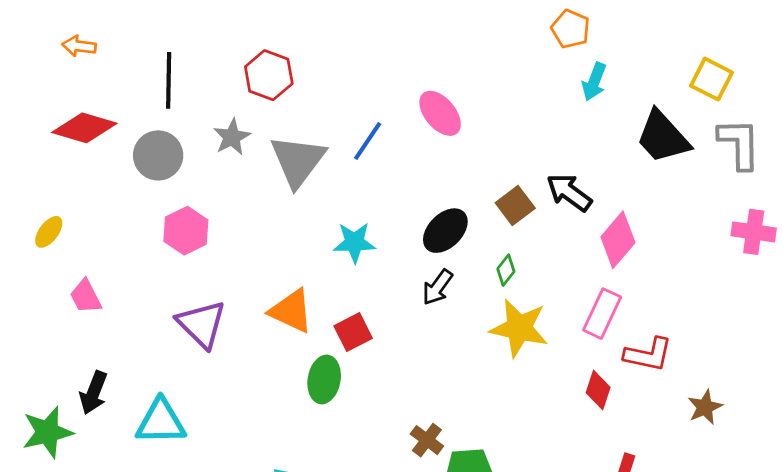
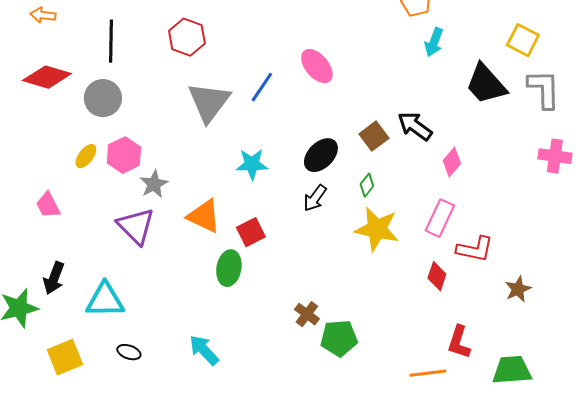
gray star: (232, 137) -> (154, 184), moved
yellow ellipse: (49, 232) -> (86, 156), moved
pink diamond: (618, 240) -> (452, 162), size x0.7

